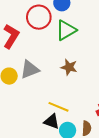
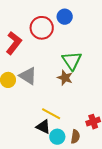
green triangle: (66, 30) -> (72, 61), moved, turned -40
gray triangle: (30, 69) -> (28, 76), turned 48

